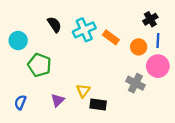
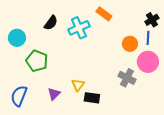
black cross: (150, 19) -> (152, 20), moved
black semicircle: (54, 25) -> (51, 23), turned 70
orange rectangle: (111, 37) -> (104, 14), moved
blue semicircle: (20, 102) -> (19, 96), size x1.5

